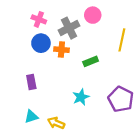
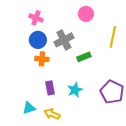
gray cross: (69, 28) -> (64, 40), moved
orange cross: (61, 50) -> (42, 59), moved
purple rectangle: (31, 82) -> (50, 88), moved

